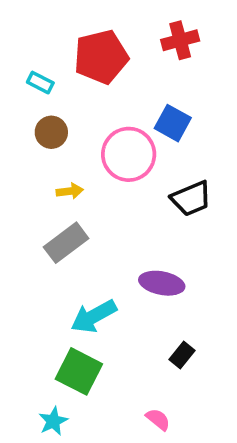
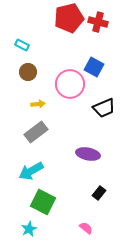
red cross: (180, 40) -> (98, 22), turned 30
red pentagon: (101, 57) -> (69, 18), moved
cyan arrow: (94, 316) -> (31, 171), moved

